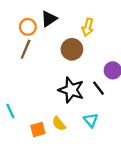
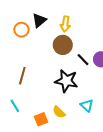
yellow arrow: (88, 27) -> (65, 24), moved
brown line: (26, 49) -> (22, 76), moved
black line: (99, 88) -> (83, 60), moved

